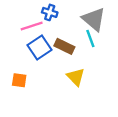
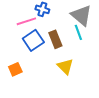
brown rectangle: (64, 46) -> (55, 39), turned 42
orange square: (19, 80) -> (15, 69), turned -32

